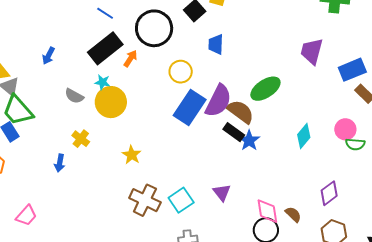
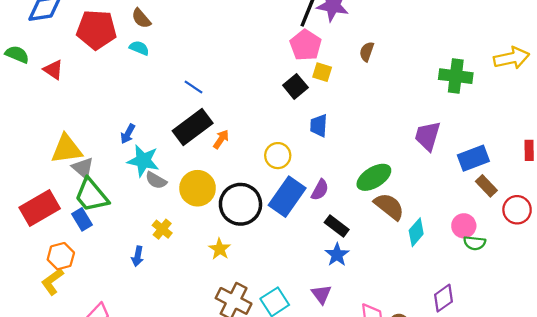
black circle: (154, 28) -> (240, 204), moved
cyan star: (102, 82) -> (143, 161), moved, size x1.8
purple semicircle: (218, 101) -> (320, 190), size x0.6
brown semicircle: (240, 112) -> (389, 206), moved
blue star: (249, 140) -> (337, 255), moved

